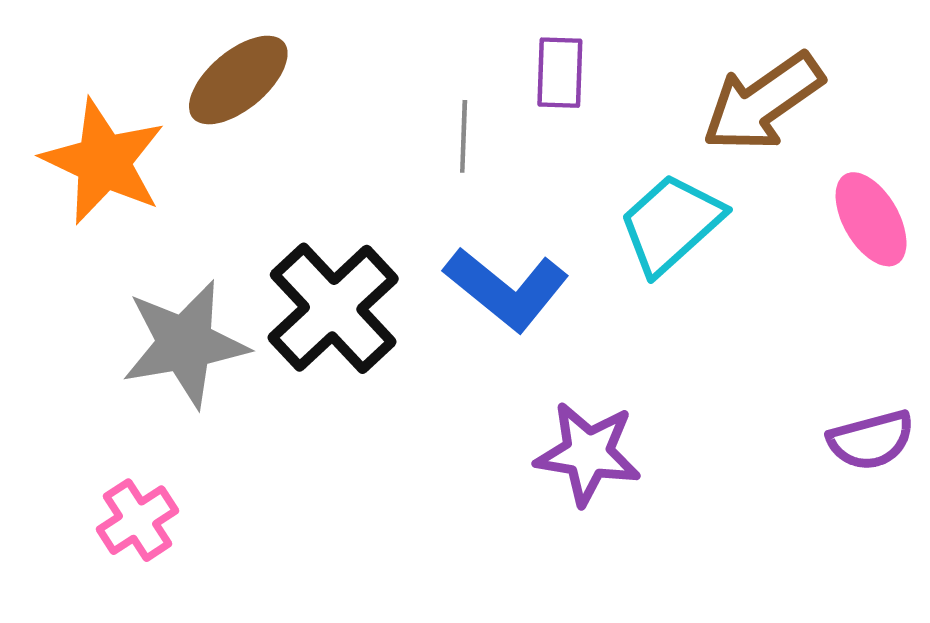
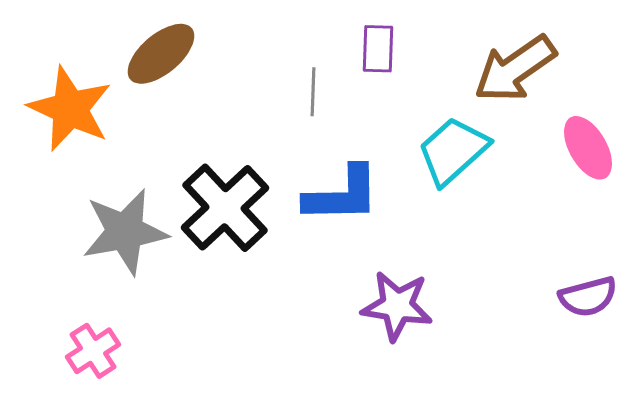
blue L-shape: (506, 289) -> (342, 195), turned -40

